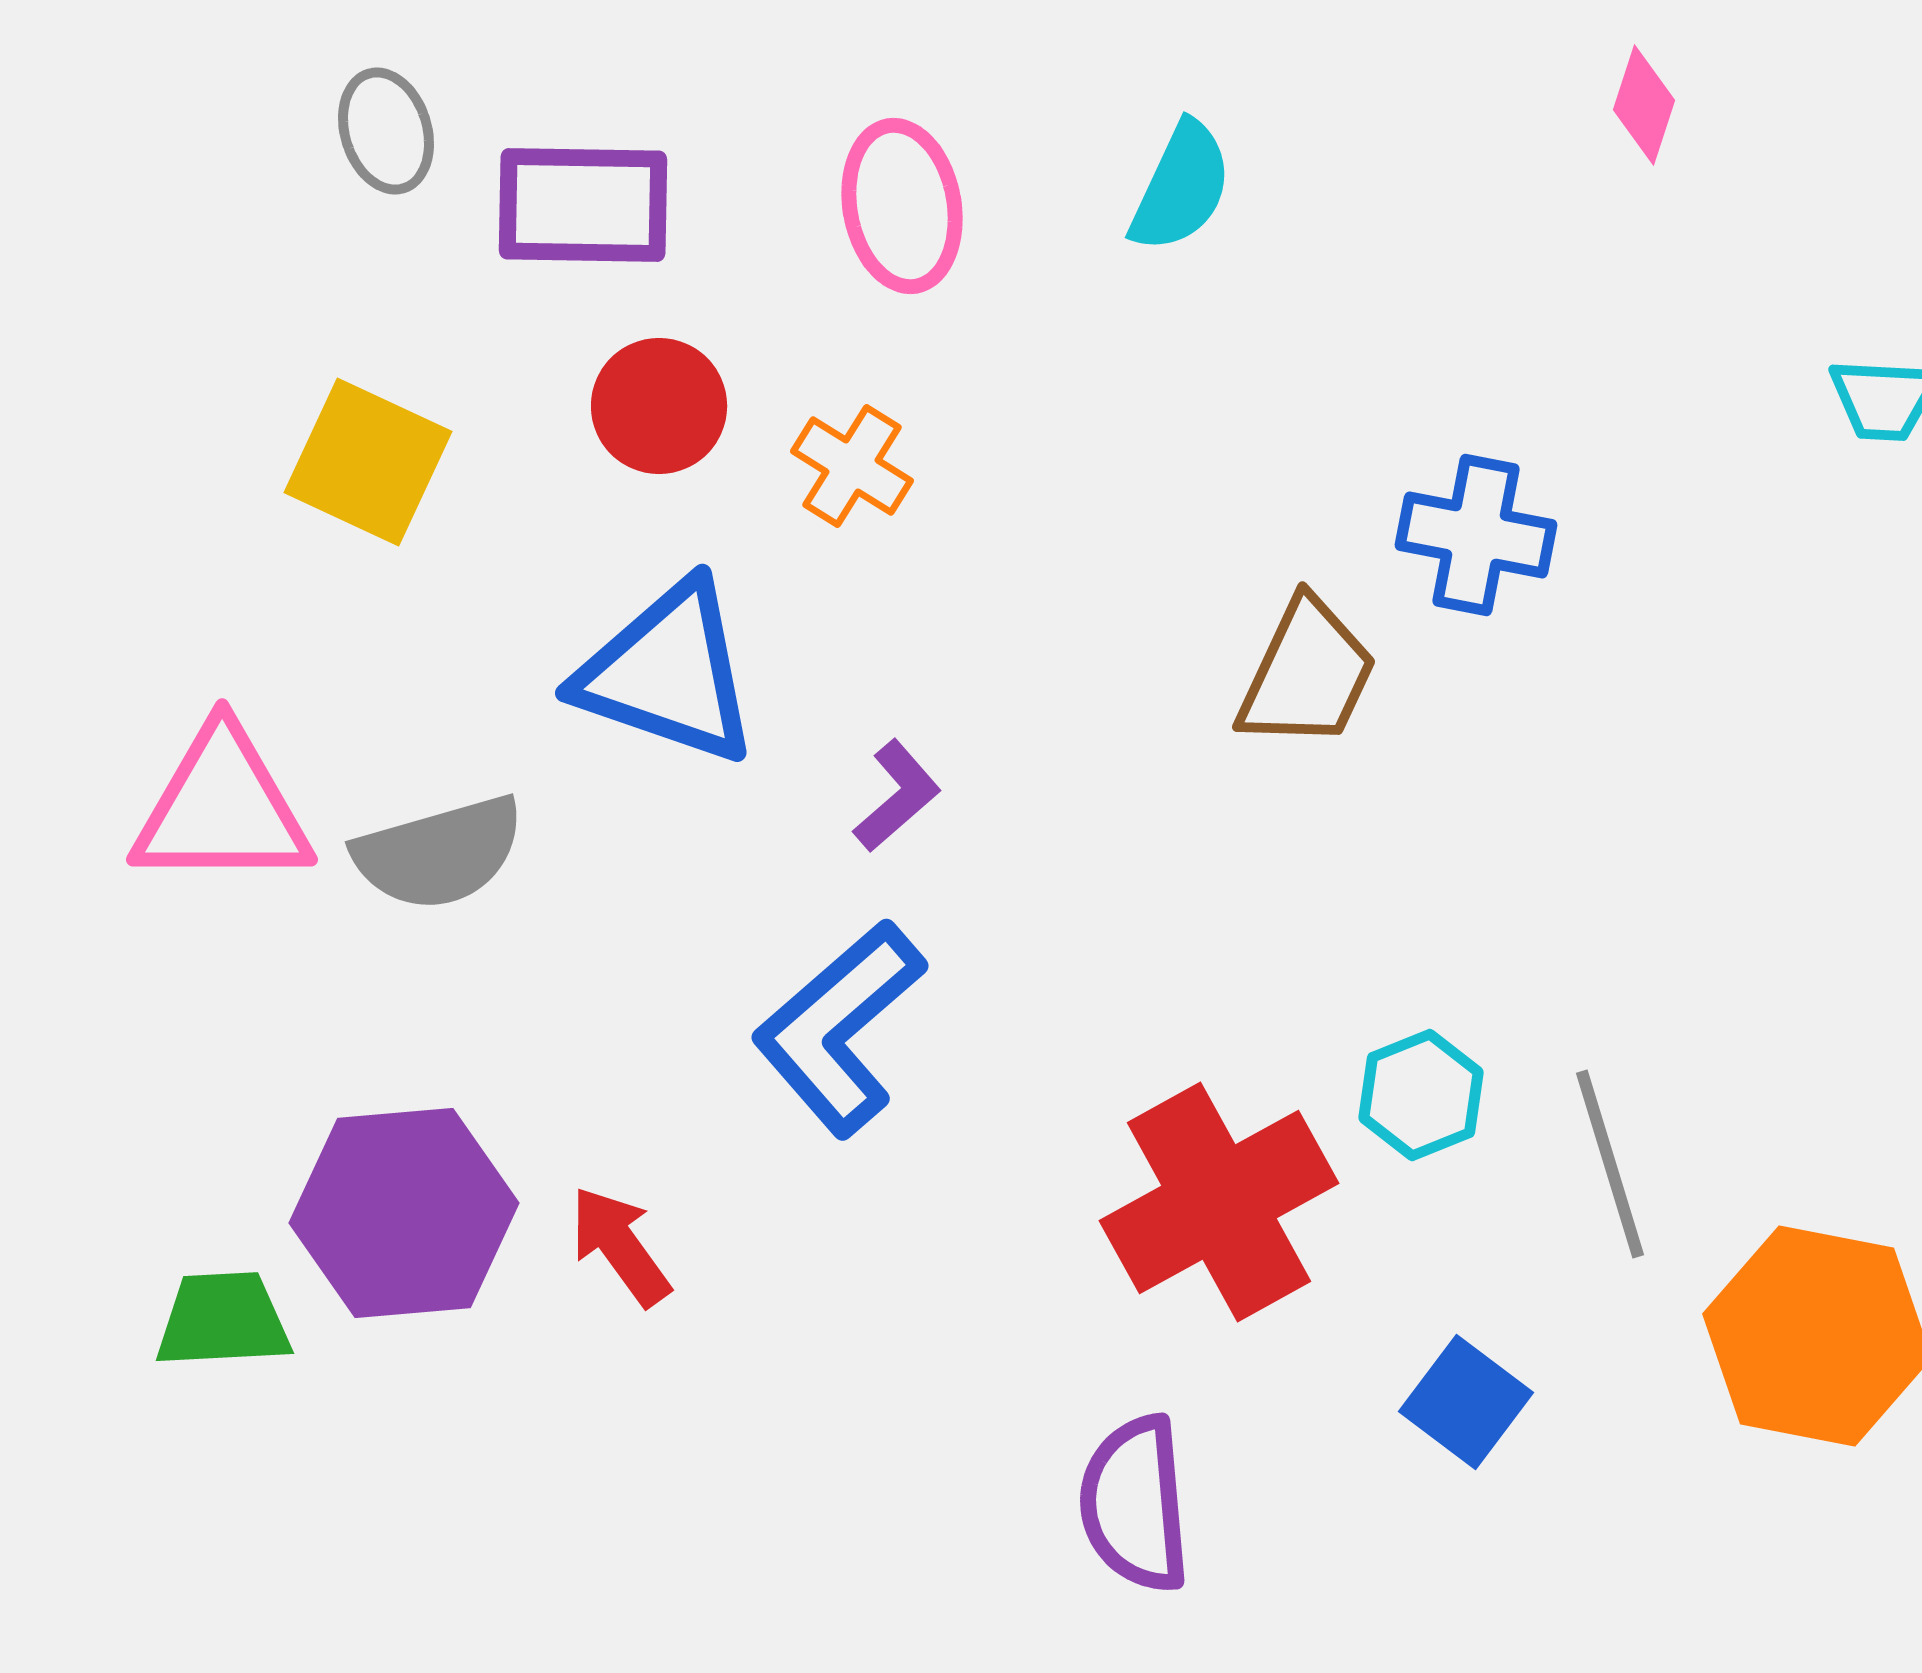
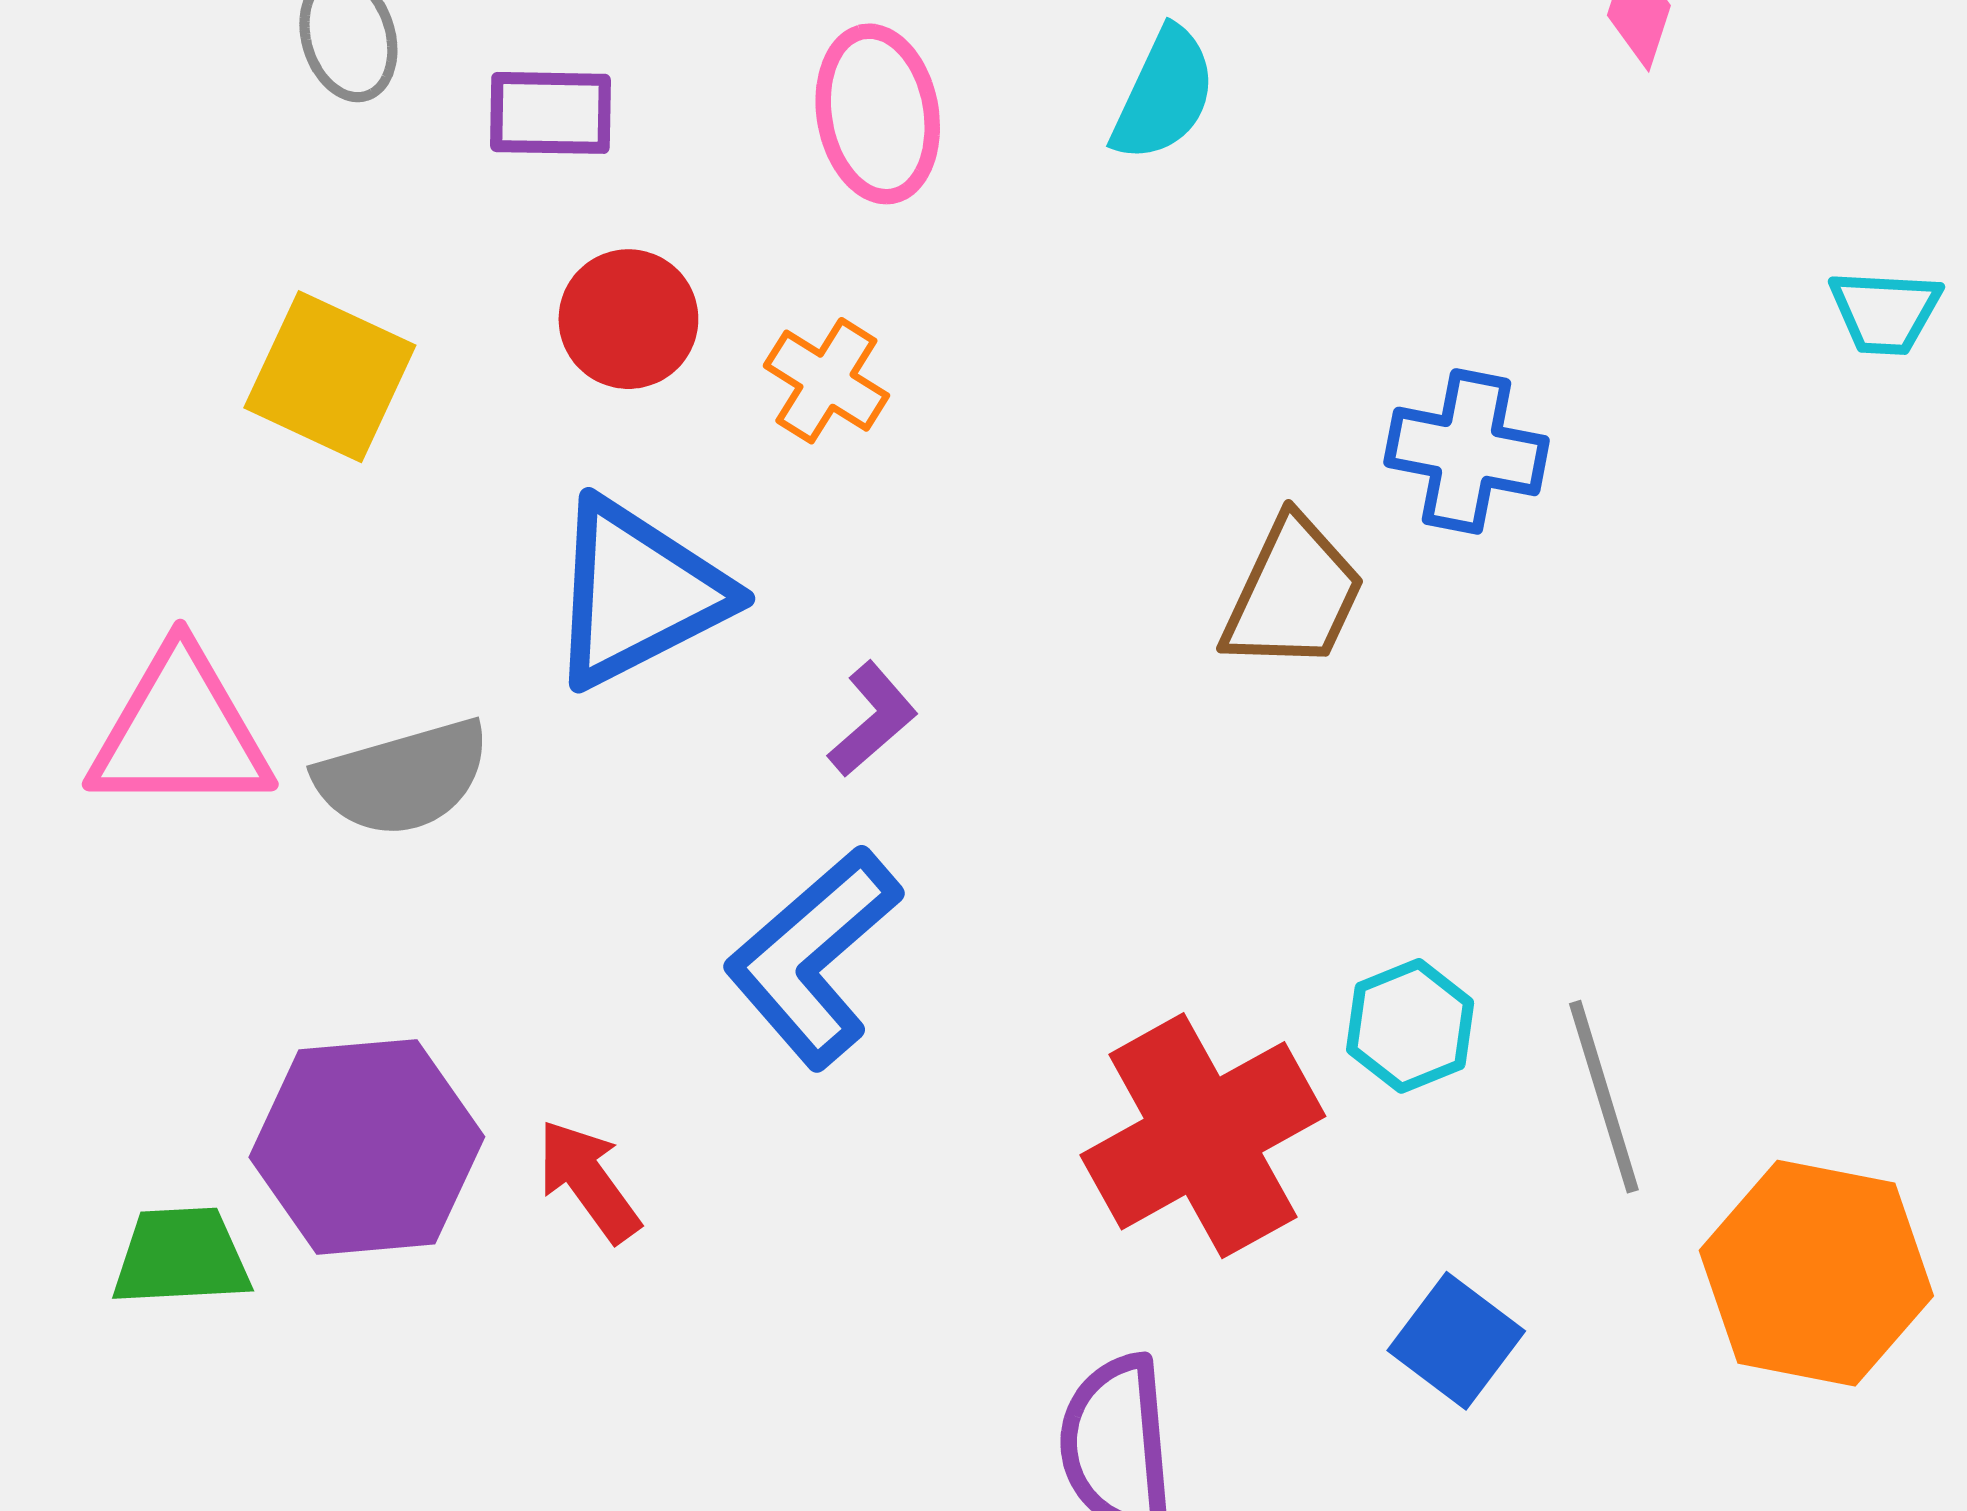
purple rectangle: (583, 205) -> (550, 113), size x0.7
blue triangle: (668, 673) -> (638, 593), turned -46

